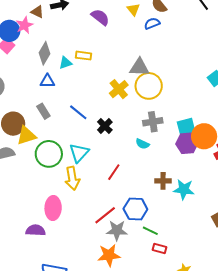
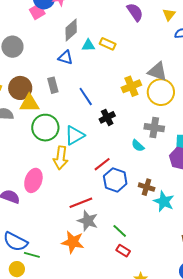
blue hexagon: (135, 209) -> (115, 180), moved

